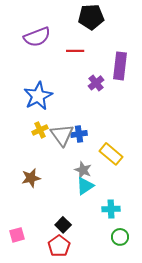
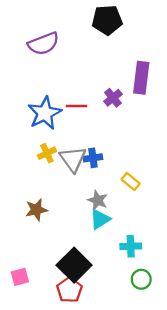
red line: (75, 51) -> (76, 106), moved
yellow rectangle: (111, 154) -> (131, 181), size x0.7
black square: (63, 225) -> (74, 265), size x1.8

